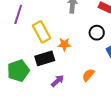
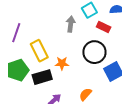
black circle: (97, 33) -> (94, 52), size x1.5
green pentagon: (18, 71) -> (18, 70), moved

